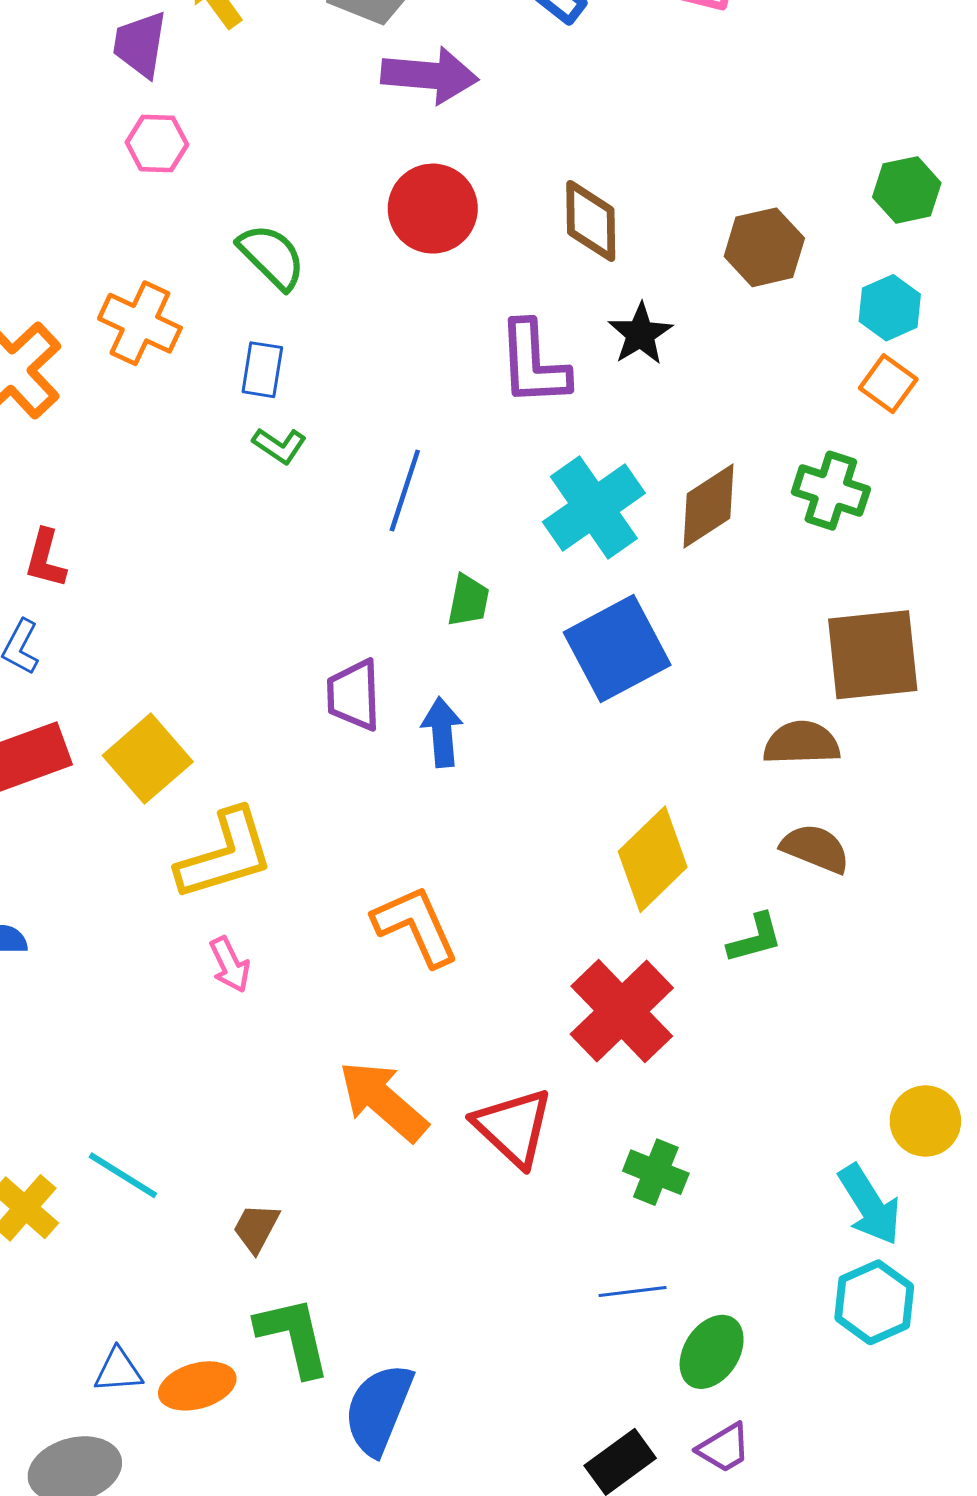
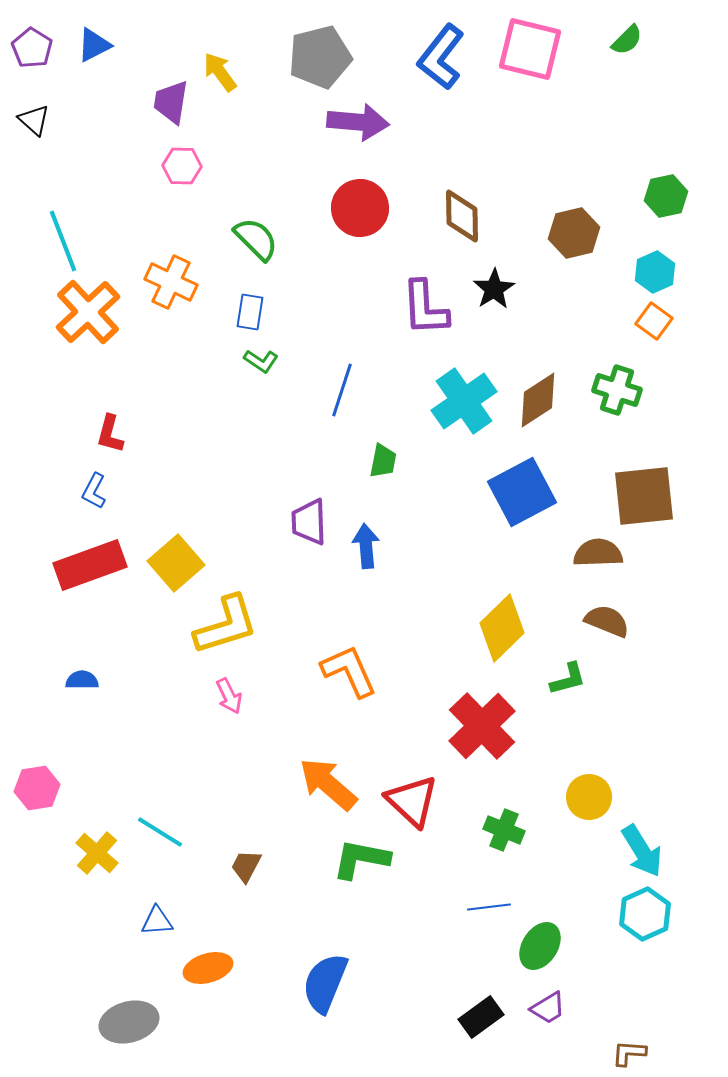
blue square: (617, 649) -> (522, 492), moved
yellow circle: (925, 1121) -> (589, 797), moved
green L-shape: (293, 1336) -> (361, 859), moved, turned -66
blue triangle: (118, 1370) -> (157, 921), moved

